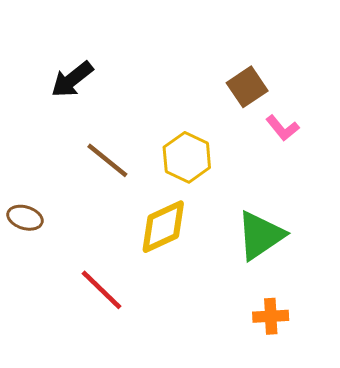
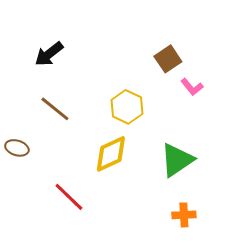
brown line: (107, 160) -> (55, 109), moved

